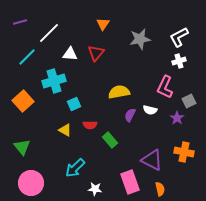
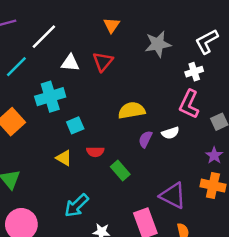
white cross: (179, 61) -> (194, 72), moved
white semicircle: (150, 110) -> (170, 133), turned -32
purple star: (177, 118) -> (214, 155), moved

